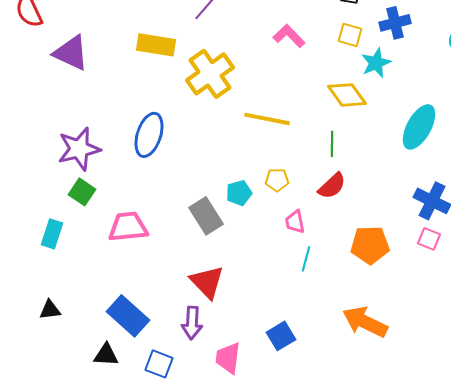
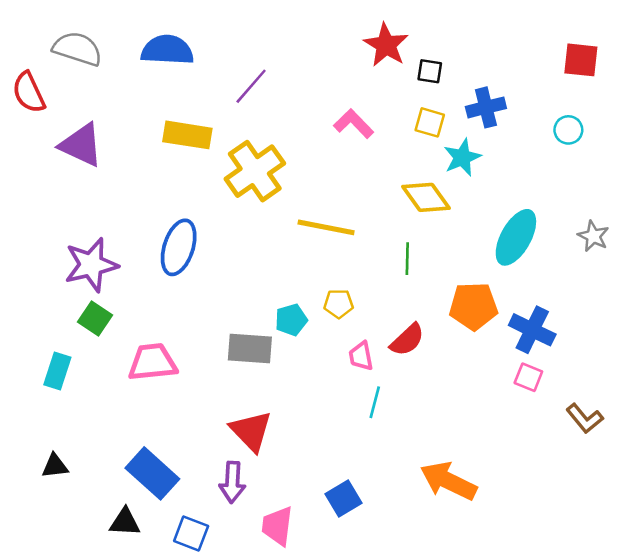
red semicircle: (332, 186) -> (407, 340), moved
gray rectangle: (206, 216) -> (250, 349), turned -54
orange pentagon: (370, 245) -> (473, 306), moved

